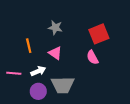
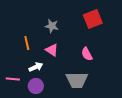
red square: (99, 34) -> (93, 19), moved
pink line: (14, 73) -> (13, 79), moved
gray trapezoid: (63, 85) -> (77, 80), moved

